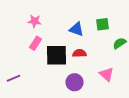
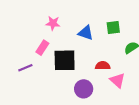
pink star: (34, 21) -> (53, 23), moved
red semicircle: (80, 53) -> (103, 66), moved
purple line: (14, 78) -> (25, 68), moved

